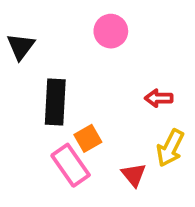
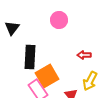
orange square: (88, 138) -> (47, 76), size x1.6

